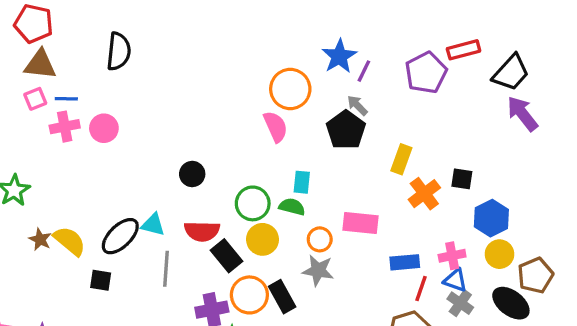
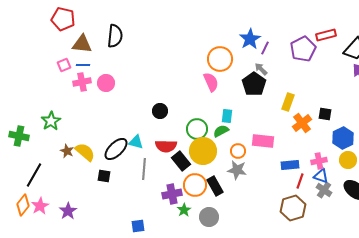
brown triangle: (40, 64) -> (82, 44), moved
green semicircle: (292, 207) -> (221, 131), turned -42
yellow circle: (262, 239) -> (203, 151), size x1.4

